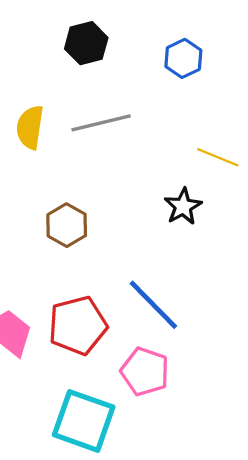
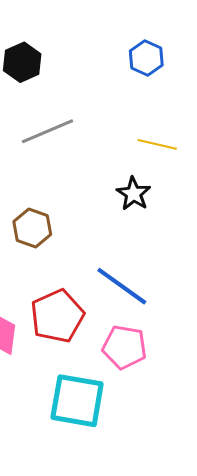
blue hexagon: (183, 58) -> (146, 58), moved

